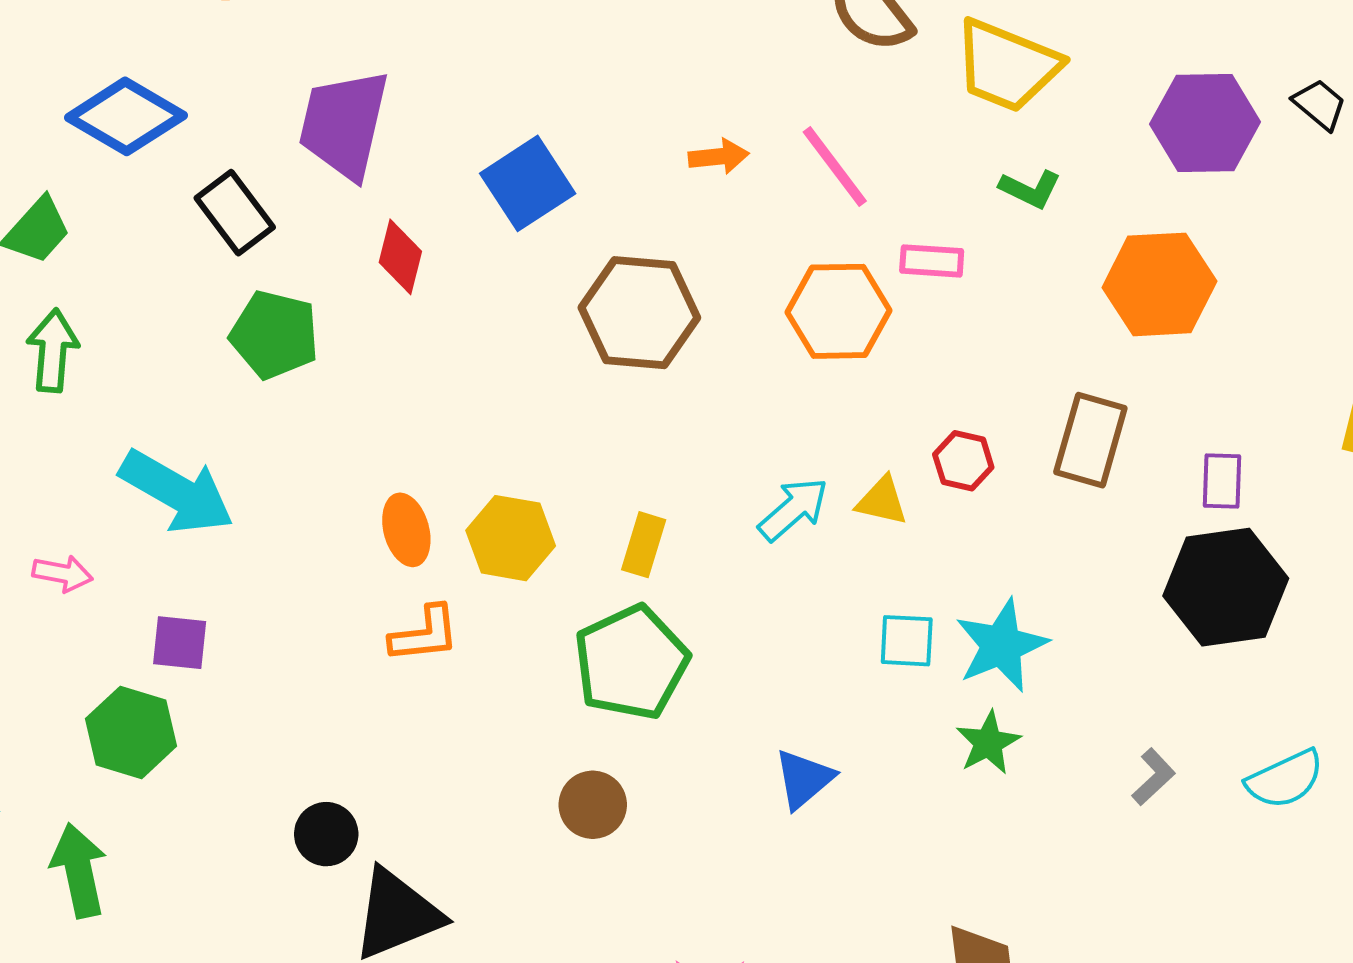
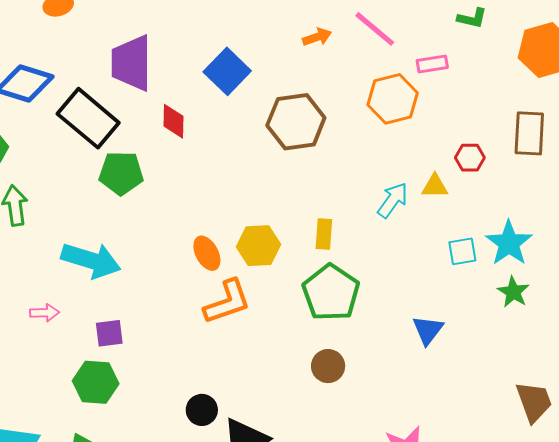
black rectangle: (235, 213) -> (88, 118), size x1.5
orange L-shape: (425, 634) -> (227, 302), size x1.4

